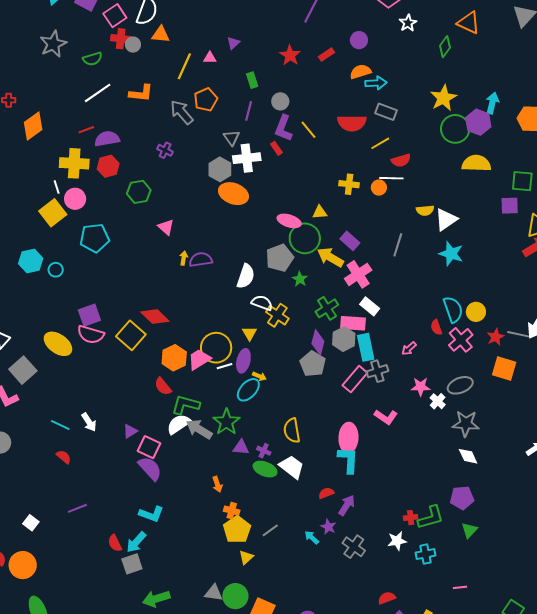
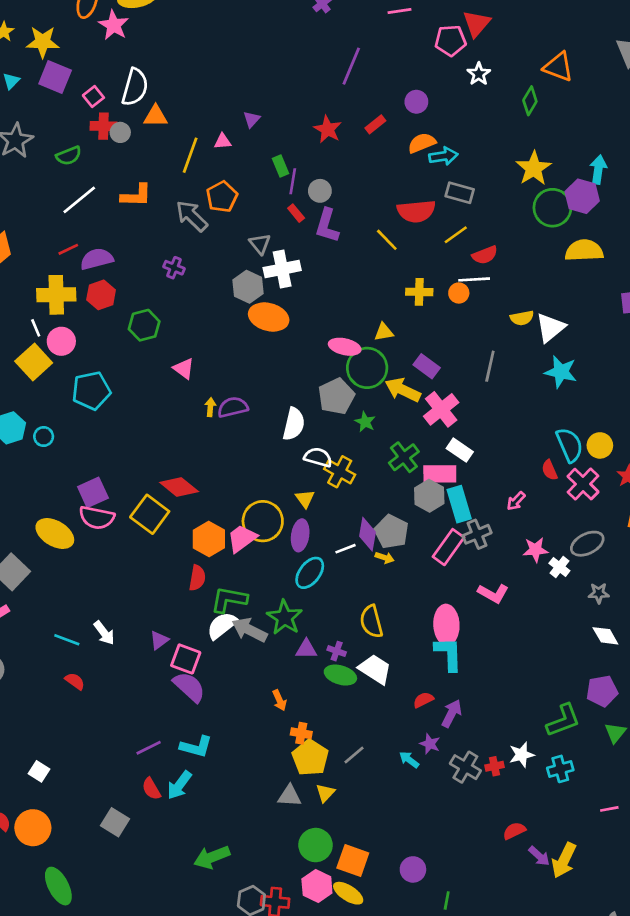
pink square: (115, 16) -> (93, 96), size x0.7
purple line: (249, 111) -> (293, 181), moved
yellow line: (308, 130) -> (387, 240), moved
red rectangle: (276, 148) -> (296, 213), moved
purple diamond: (318, 342) -> (368, 534), moved
white line: (224, 366) -> (346, 549), moved
yellow arrow: (259, 376) -> (385, 558), moved
red semicircle: (163, 386) -> (197, 578), turned -126
gray star: (466, 424) -> (599, 593), size x0.6
purple line: (77, 508) -> (149, 748), moved
red cross: (411, 518) -> (494, 766), moved
gray square: (132, 564) -> (115, 822), moved, turned -35
gray triangle: (214, 593) -> (289, 796), moved

